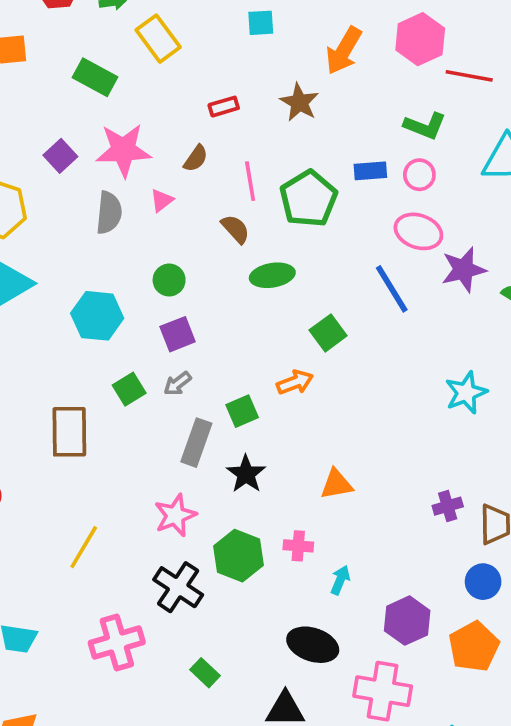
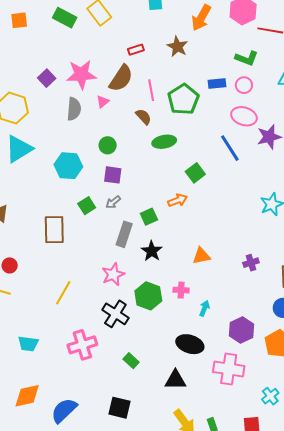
green rectangle: (95, 77) -> (65, 18), moved
brown semicircle: (196, 158) -> (121, 78), size x1.8
purple square: (178, 334) -> (113, 175), turned 30
purple cross: (448, 506) -> (251, 263), moved

